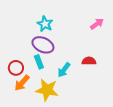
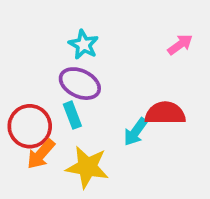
red semicircle: (89, 61) -> (165, 113), size x1.5
red circle: (16, 68) -> (30, 126), size x1.5
cyan arrow: (64, 70) -> (136, 132), moved

